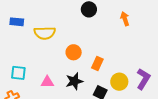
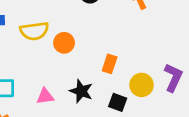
orange circle: (74, 52) -> (64, 43), moved
black star: (74, 81) -> (81, 91), turned -30

